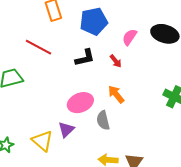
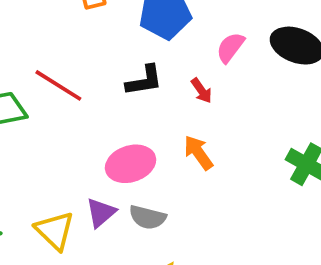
red line: (38, 47) -> (58, 85), moved
gray semicircle: (103, 120) -> (148, 217), moved, turned -66

